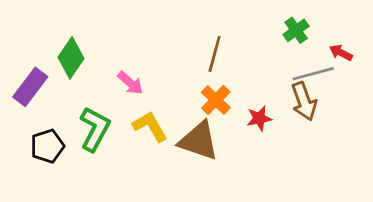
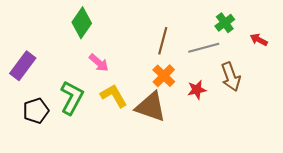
green diamond: (71, 58) -> (82, 23), moved
gray line: (313, 74) -> (204, 48), moved

